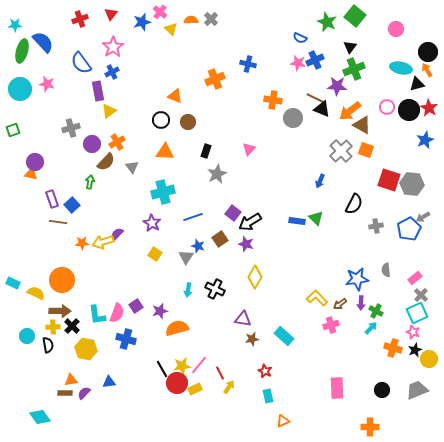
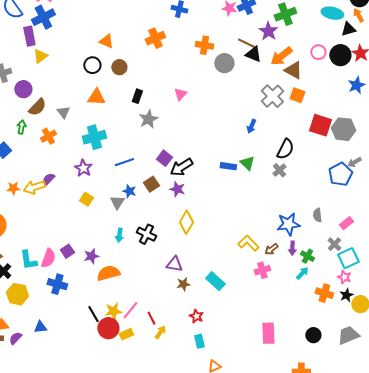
blue cross: (112, 72) -> (43, 17), size x1.6
orange cross: (215, 79) -> (155, 38), moved
purple star: (337, 86) -> (268, 31), turned 30
orange cross: (117, 142) -> (48, 136), moved
gray cross: (376, 226) -> (279, 170), moved, turned -32
gray cross: (421, 295) -> (334, 244), moved

